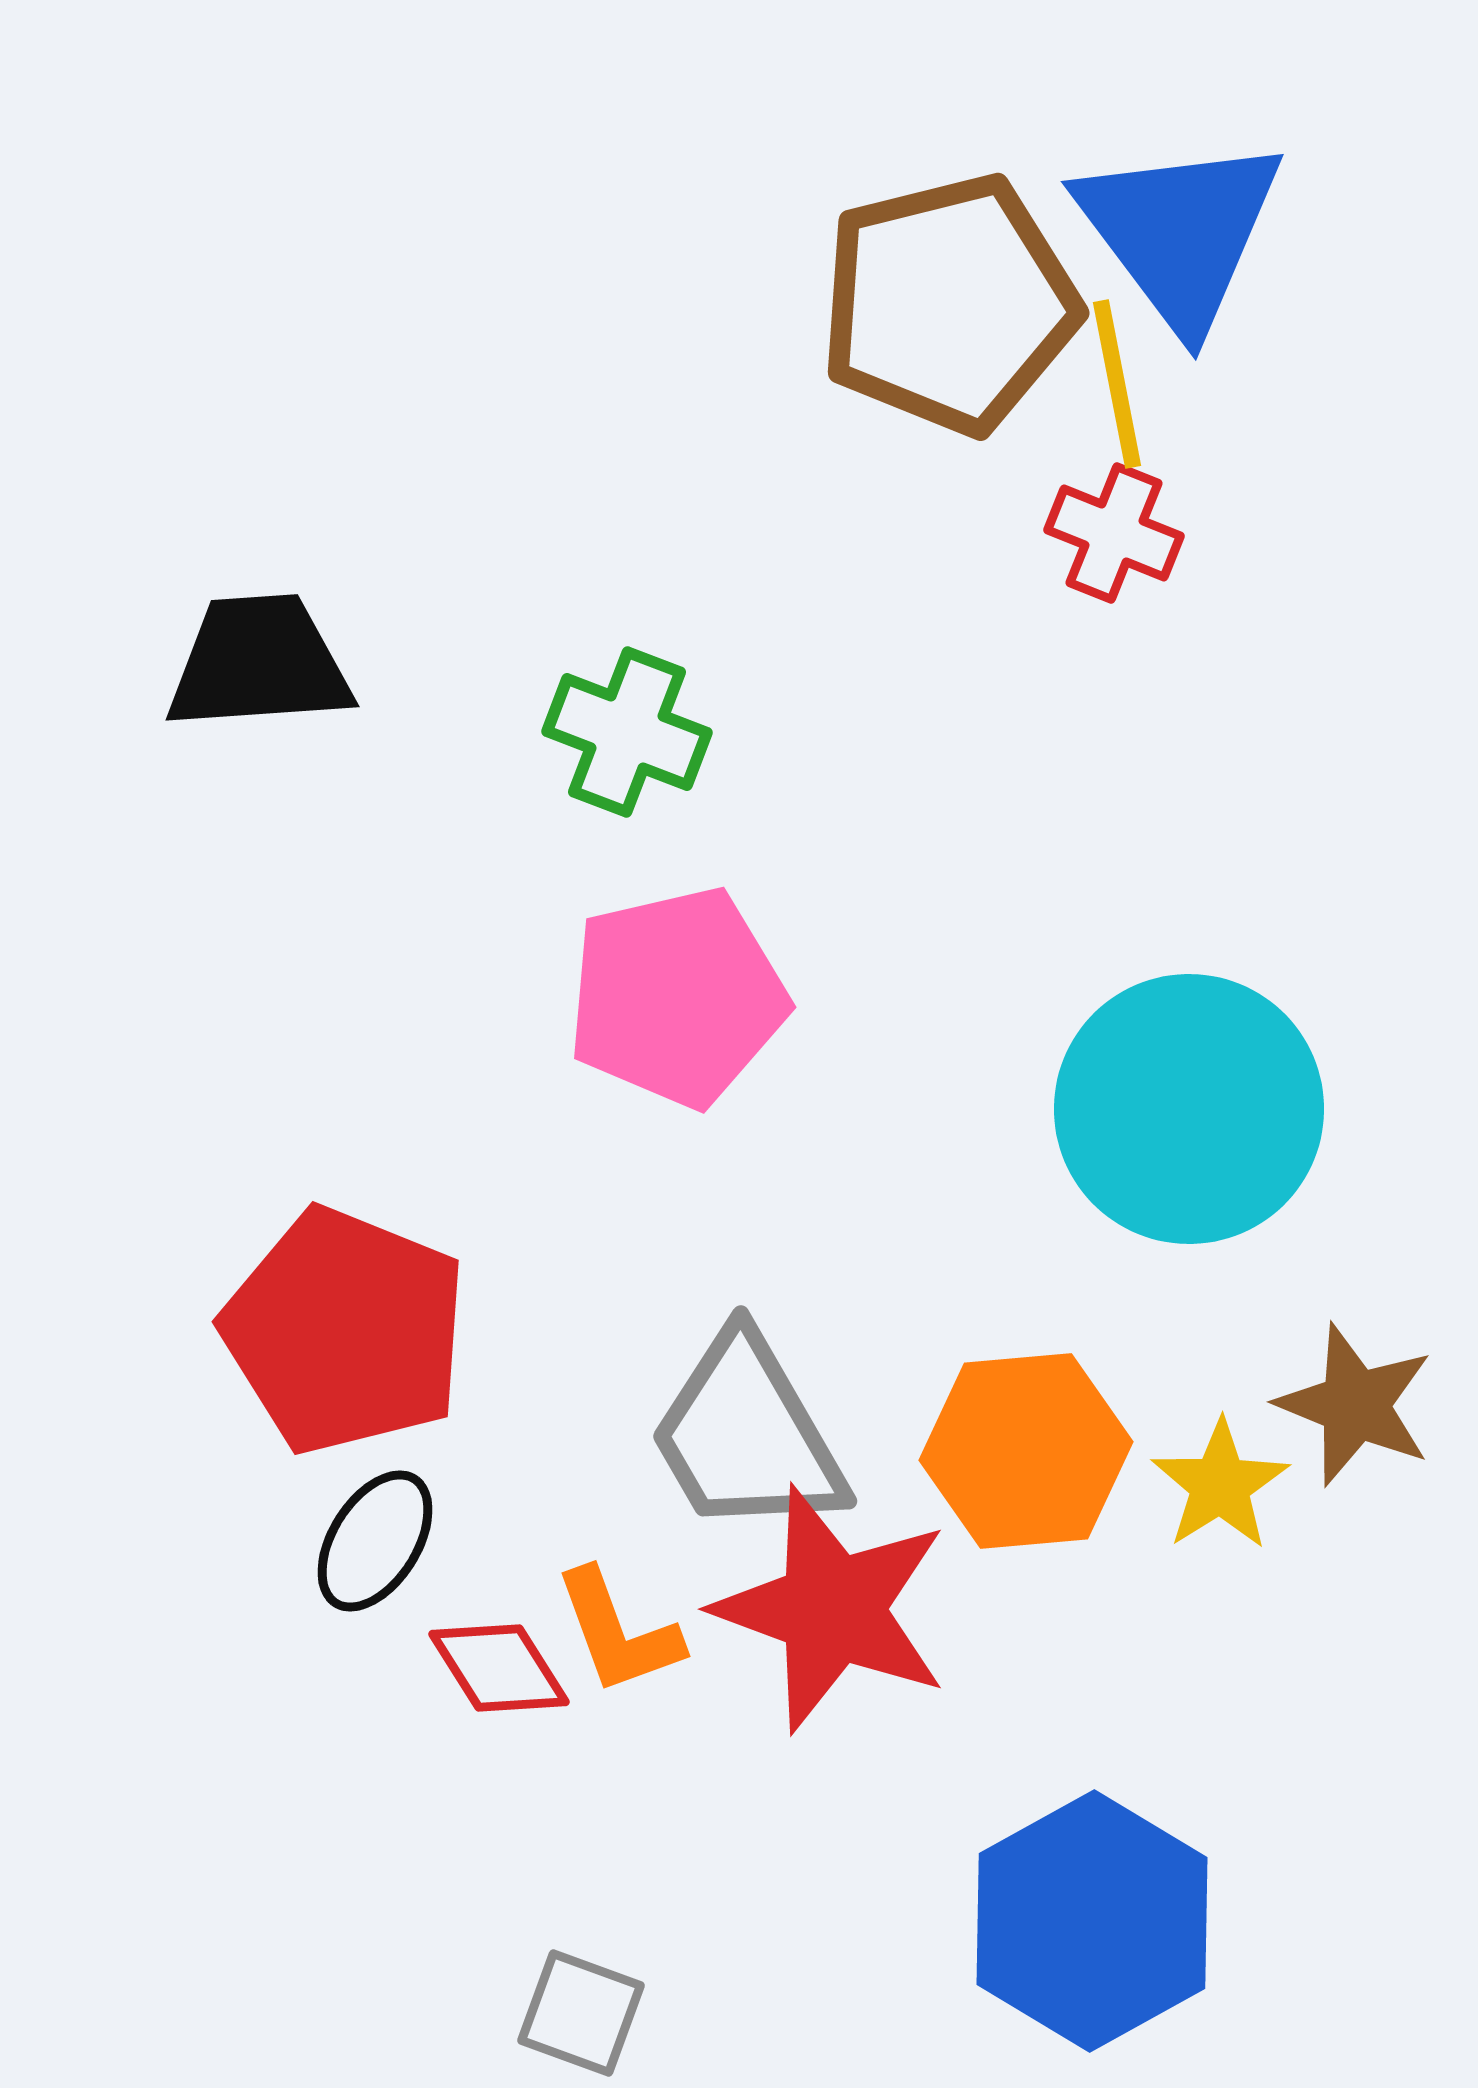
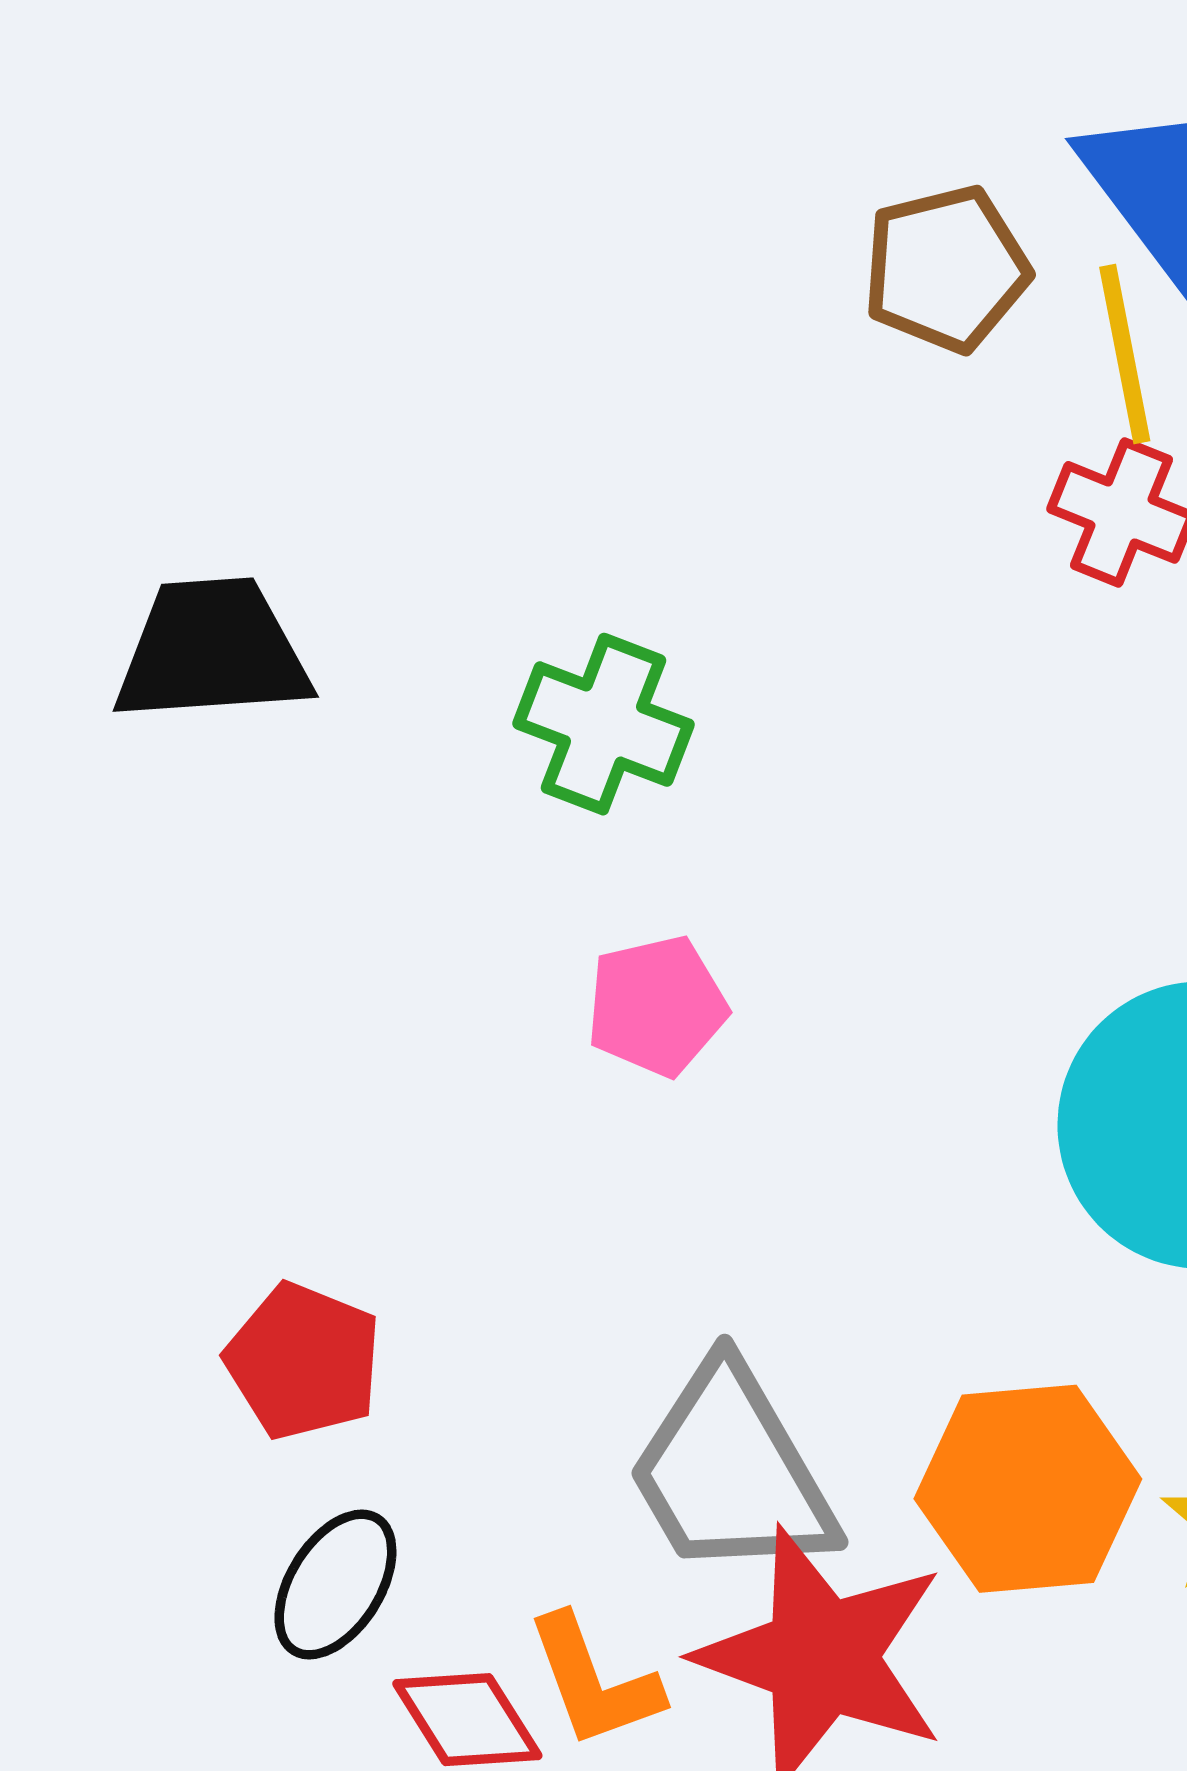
brown pentagon: (949, 304) -> (946, 269), size x0.6
pink pentagon: (677, 997) -> (657, 1006), size x0.6
red pentagon: (345, 1331) -> (304, 1361), size x0.6

